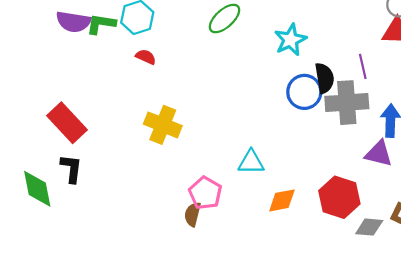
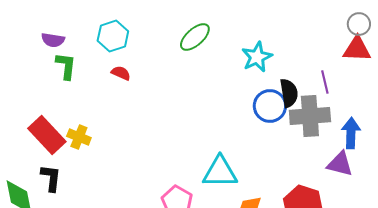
purple semicircle: (73, 22) -> (53, 40), size x0.7
green L-shape: (101, 24) -> (66, 66), moved, turned 88
yellow cross: (163, 125) -> (79, 137), moved, size x0.7
cyan triangle: (251, 162) -> (220, 172), size x1.4

